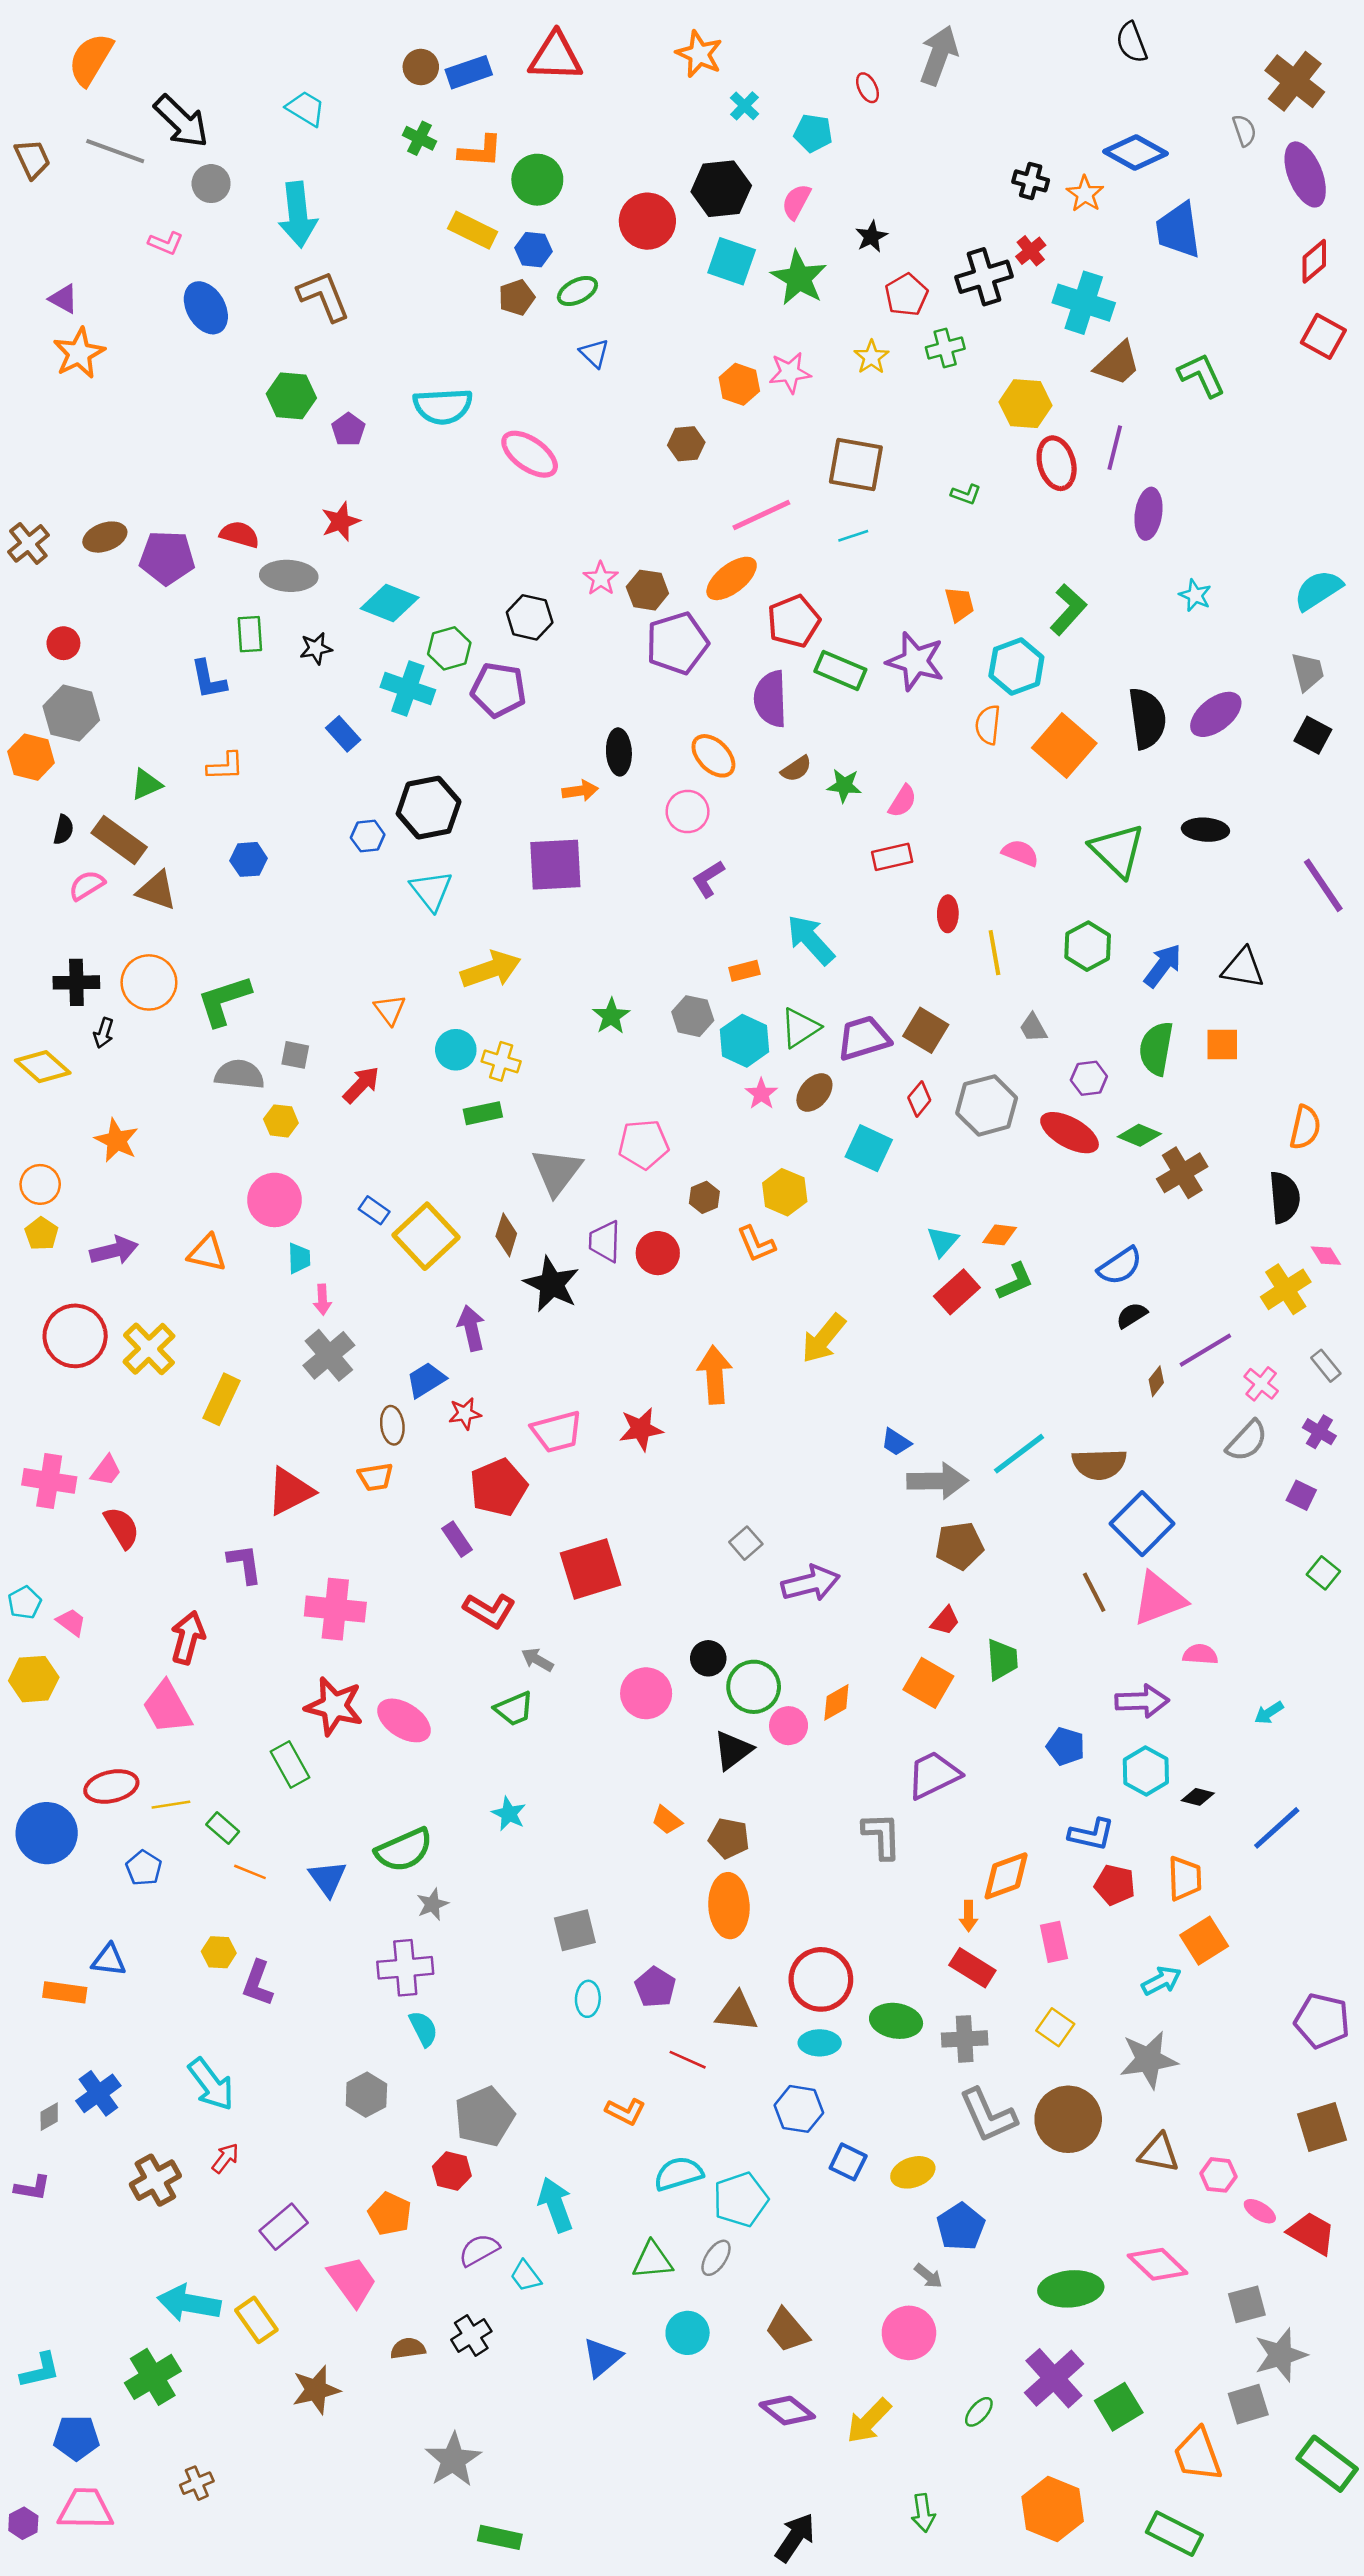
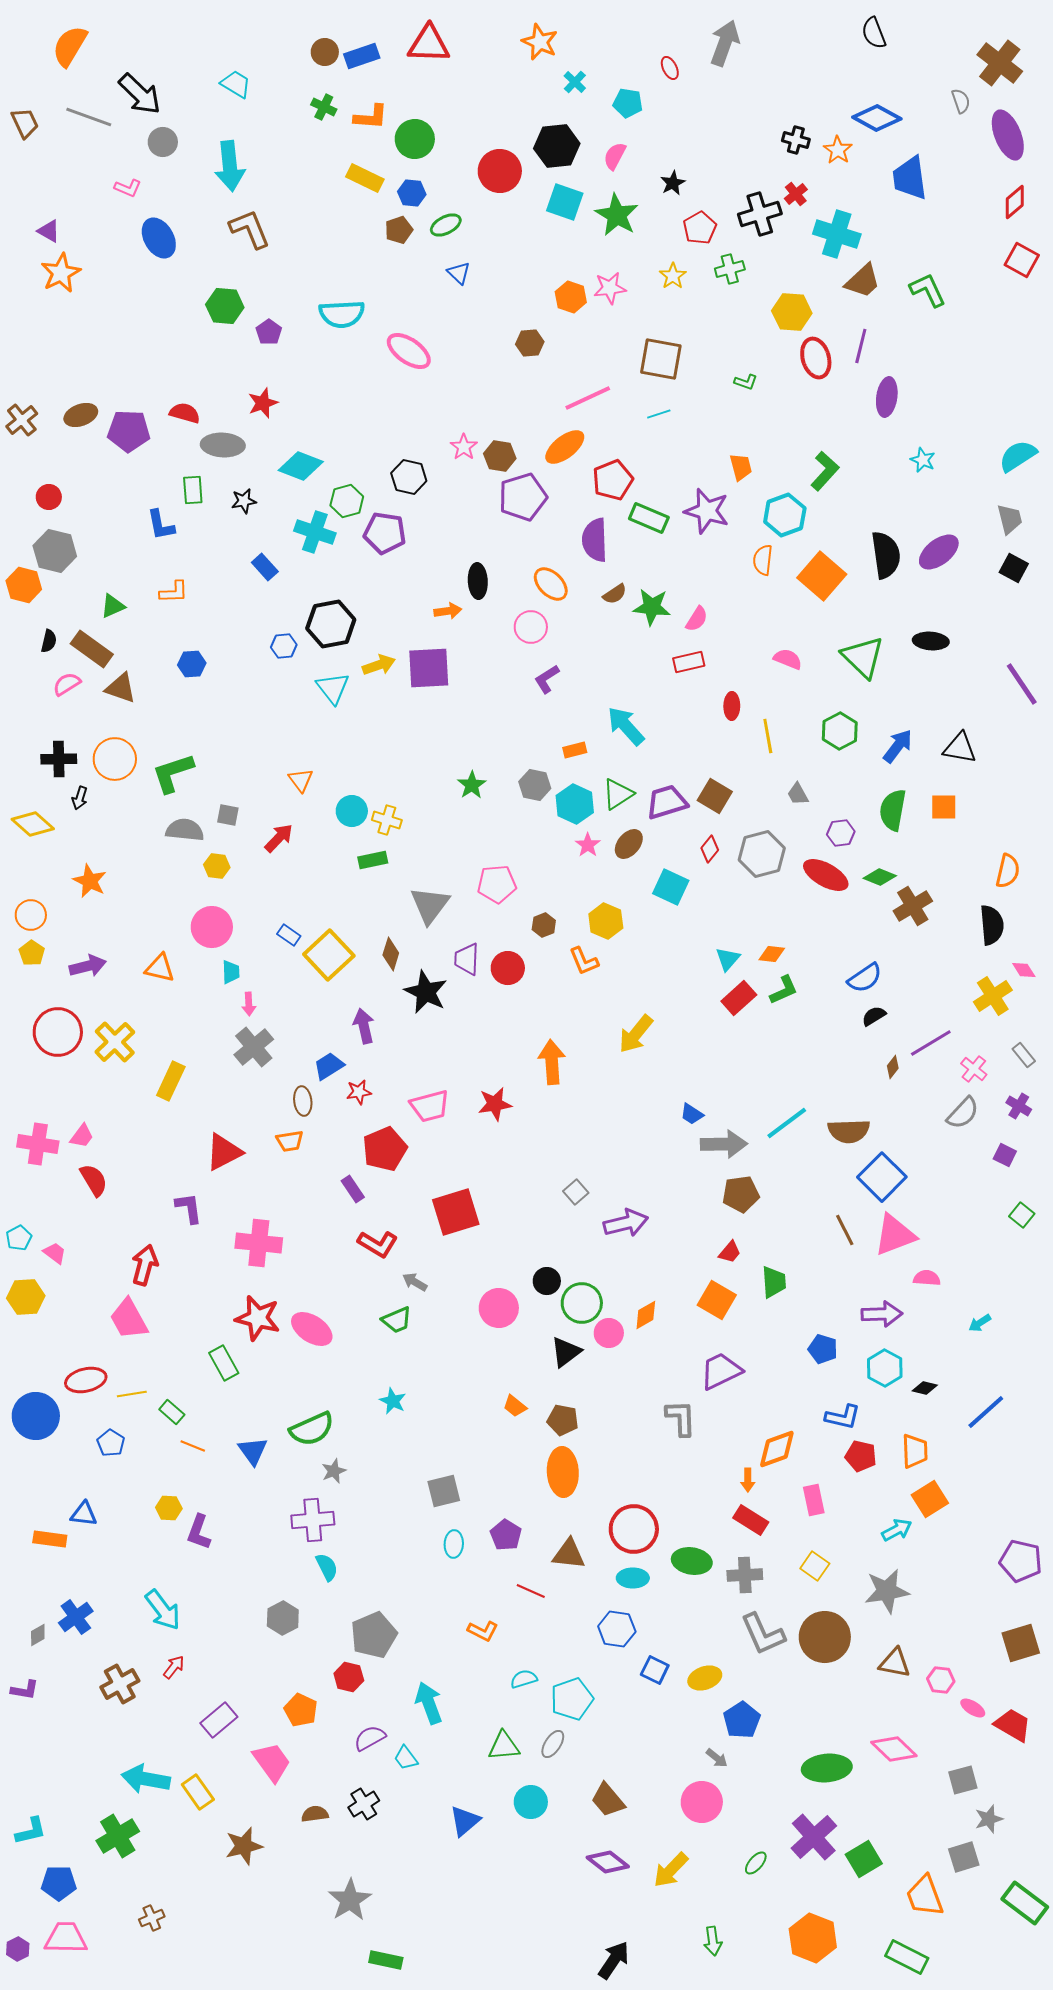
green star: (844, 786) -> (652, 607), size x1.4
yellow arrow: (491, 969) -> (379, 665), moved, size x0.7
cyan semicircle: (678, 2174) -> (524, 1679), size x0.7
gray star: (1281, 2355) -> (989, 1819), size x0.7

